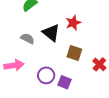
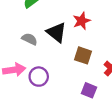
purple circle: (46, 75) -> (39, 77), moved
purple square: (65, 82) -> (89, 90), moved

